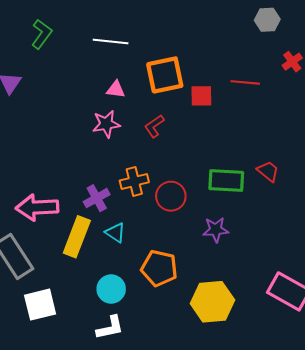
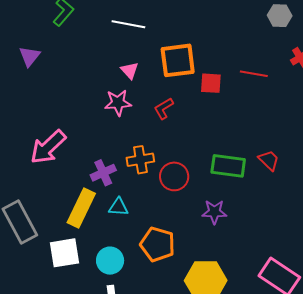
pink triangle: (116, 90) -> (130, 70), turned 36
pink arrow: (37, 207) -> (48, 147), moved, turned -45
cyan triangle: (115, 233) -> (118, 207), turned -35
white square: (40, 305) -> (65, 253), moved

